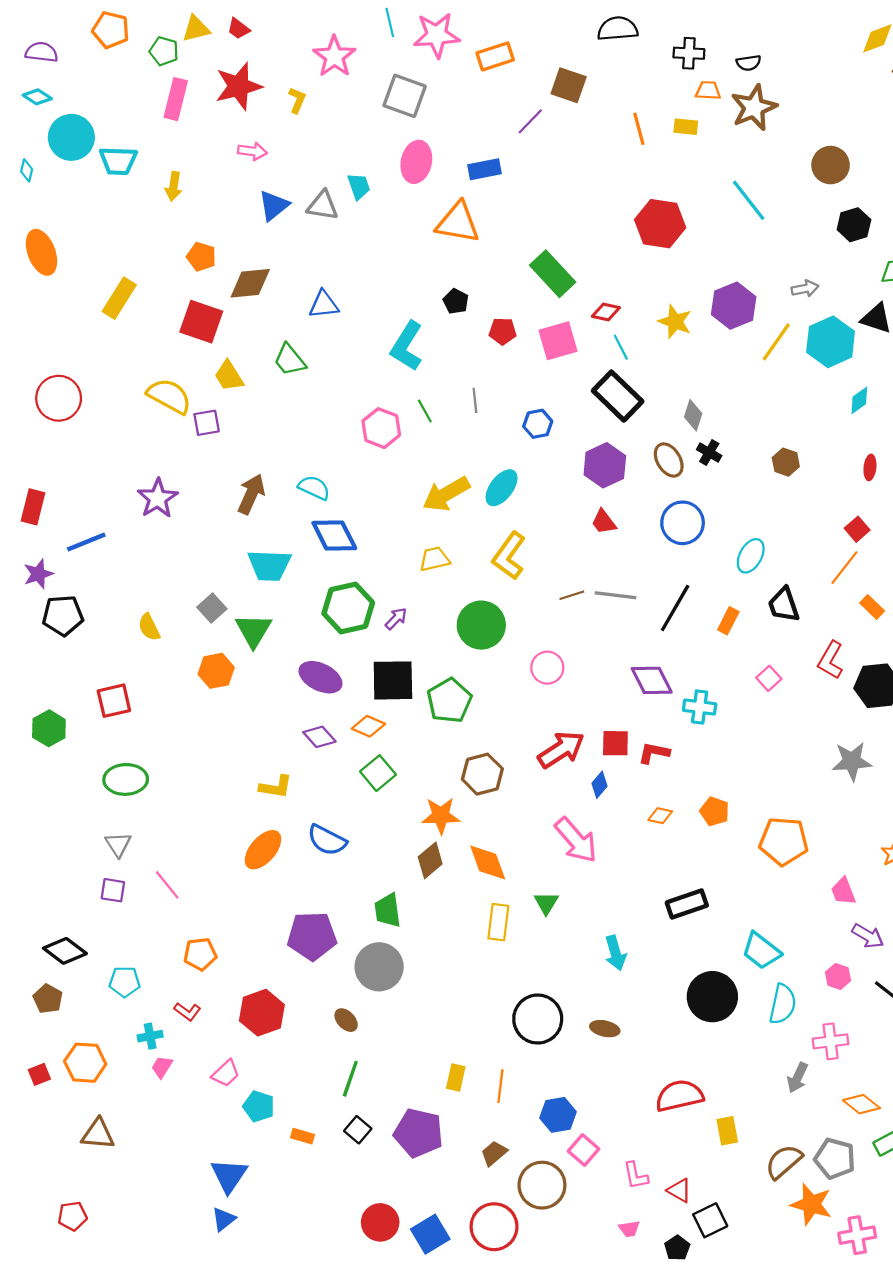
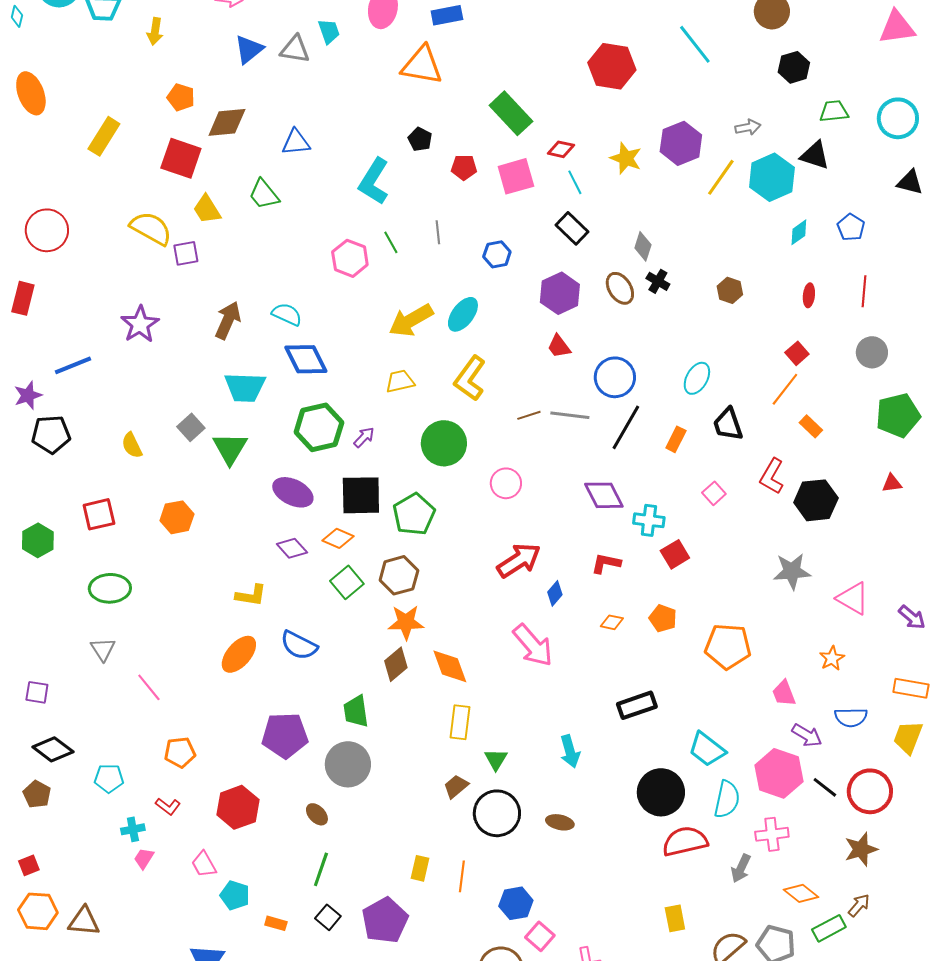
black rectangle: (618, 396) -> (572, 228), size x0.7
red rectangle: (33, 507) -> (23, 298), moved
blue circle: (683, 523) -> (615, 377), moved
orange hexagon: (216, 671) -> (177, 517), moved
red square: (615, 743) -> (675, 554), moved, turned -32
brown hexagon: (482, 774) -> (399, 575), moved
purple square: (113, 890) -> (37, 692), moved
green triangle: (546, 903) -> (496, 759), moved
pink hexagon: (838, 976) -> (779, 773), size x2.0
orange hexagon: (85, 1063) -> (38, 911), moved
pink trapezoid: (226, 1073) -> (204, 864), turned 104
red semicircle: (679, 1096) -> (685, 841), moved
purple pentagon: (418, 1133) -> (385, 920), turned 30
brown trapezoid: (494, 1153) -> (456, 786), moved

